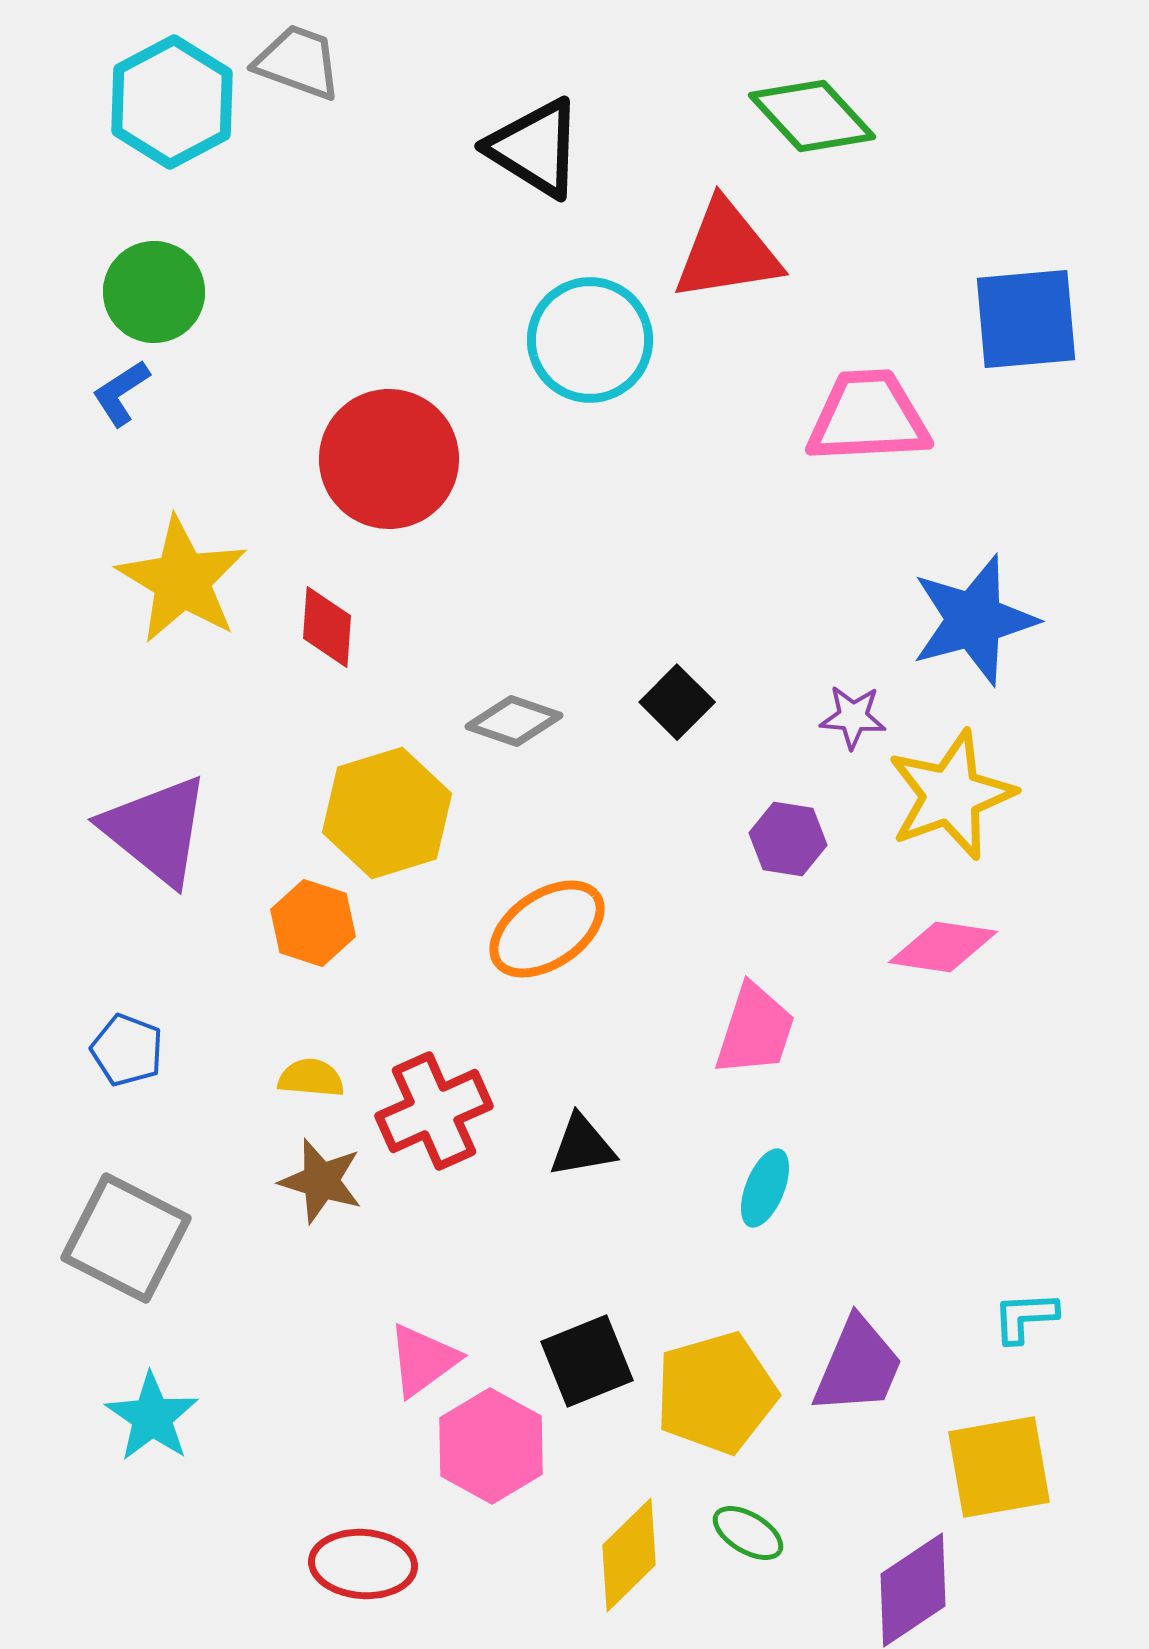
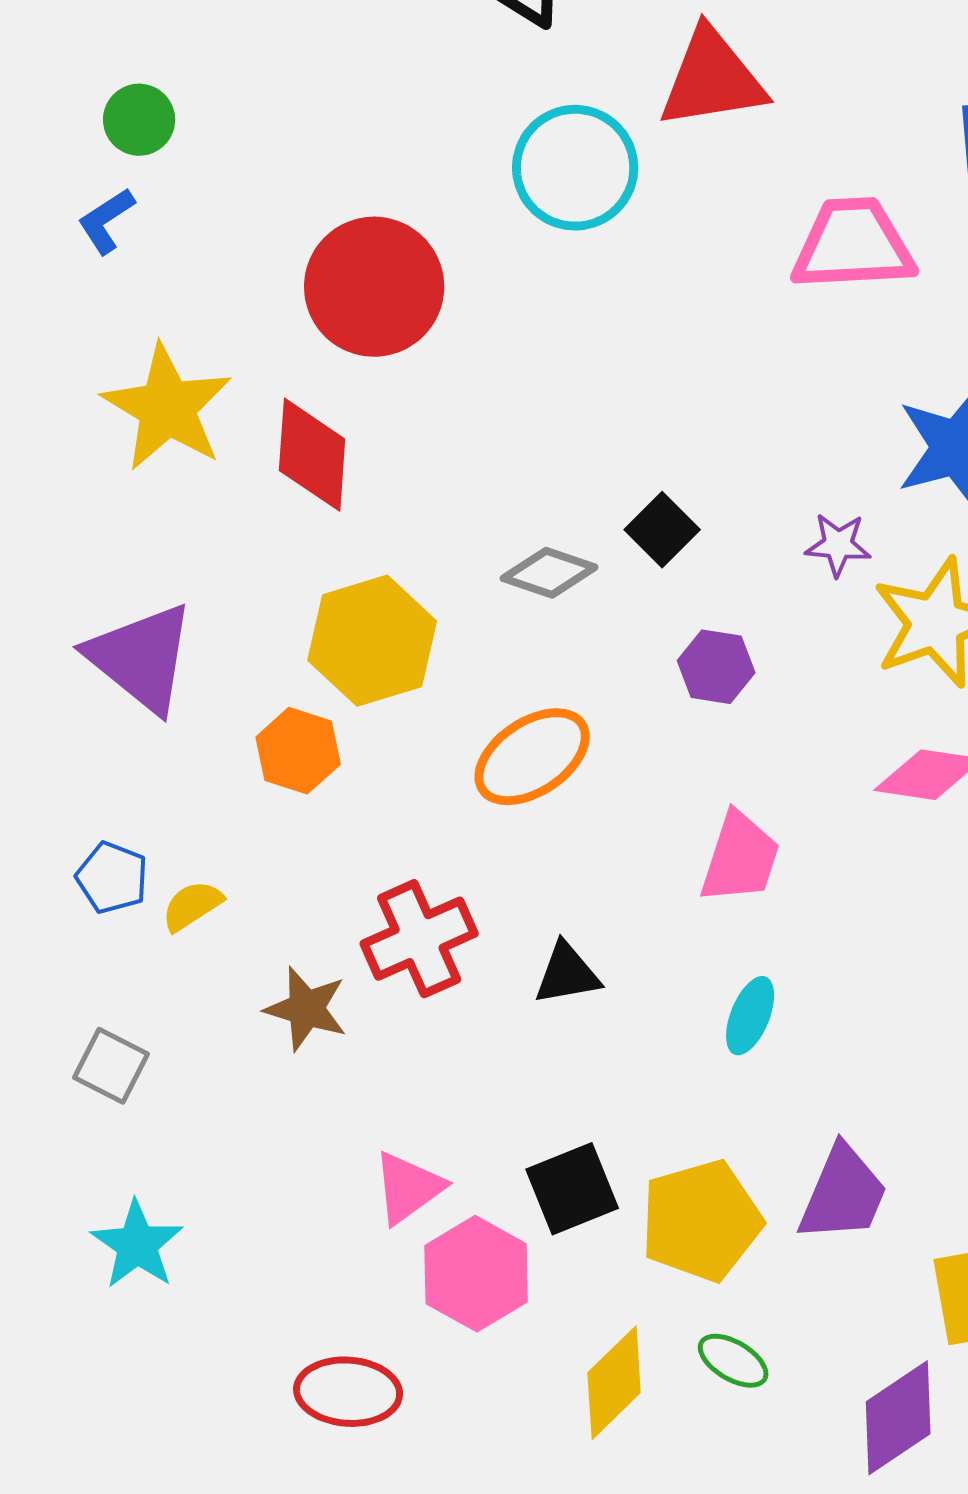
green circle: (154, 292) -> (139, 120), size x0.7
red diamond: (327, 627) -> (312, 455), size x1.4
gray diamond: (514, 721) -> (549, 573), moved
purple hexagon: (788, 839) -> (716, 667), moved
yellow semicircle: (311, 1078) -> (192, 906), moved, turned -38
gray square: (126, 1238) -> (111, 1066), size x0.6

